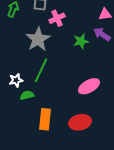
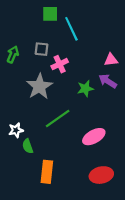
green line: (41, 70) -> (58, 118), moved, turned 30
green semicircle: (27, 95) -> (28, 146), turned -96
red ellipse: (80, 122) -> (101, 175), moved

